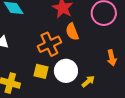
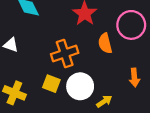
orange semicircle: (72, 32) -> (105, 43), moved

